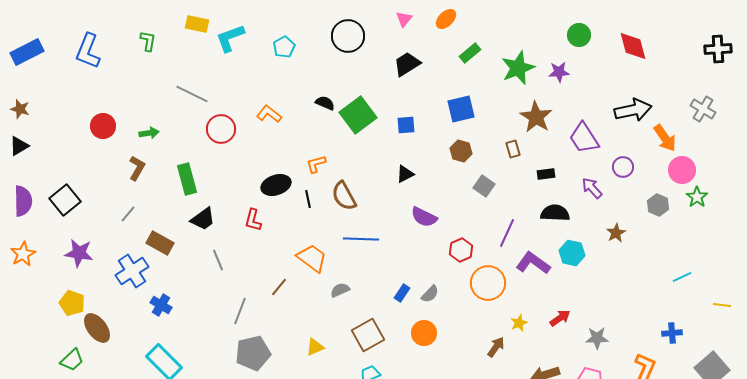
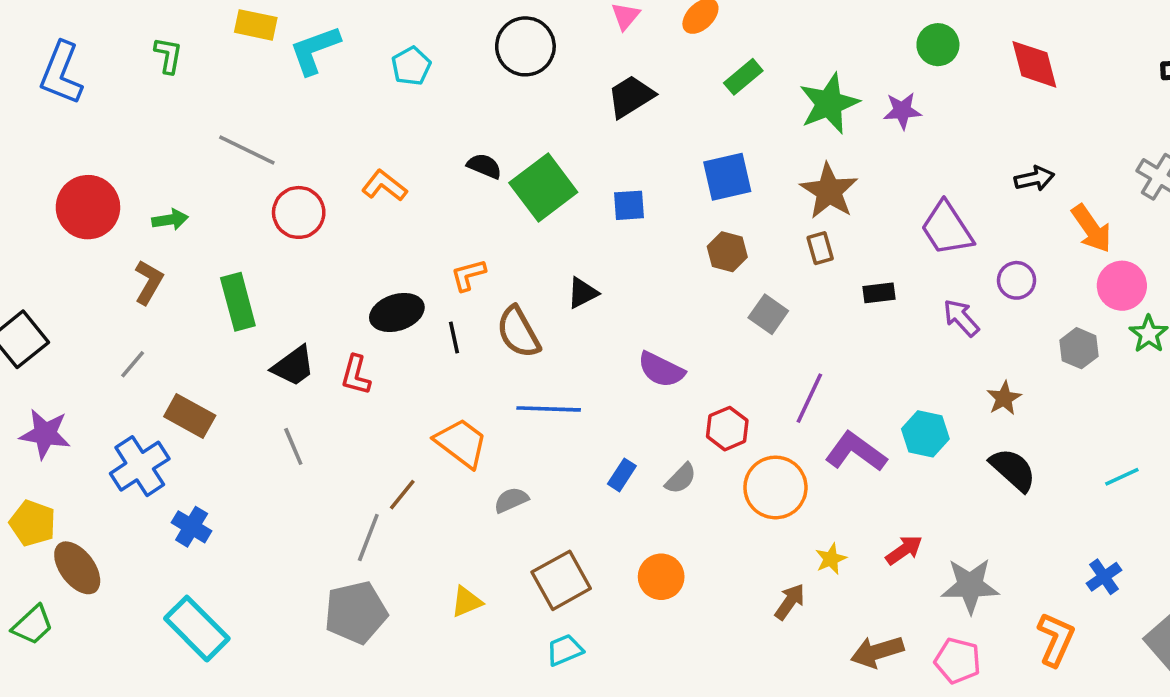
black arrow: (633, 110) -> (1034, 179), size x0.6
brown star: (536, 117) -> (829, 191), moved
red circle: (103, 126) -> (88, 207), size x1.4
black triangle: (405, 174) -> (583, 293), moved
black semicircle: (555, 213) -> (1013, 470), moved, turned 40
black trapezoid: (203, 219) -> (293, 366), moved
blue rectangle: (402, 293) -> (622, 475), moved
gray semicircle: (430, 294) -> (681, 479), moved
gray line: (240, 311) -> (368, 537), moved
blue cross: (672, 333) -> (1104, 577), turned -30
gray star: (597, 338) -> (970, 586), size x1.4

